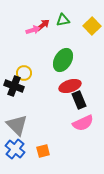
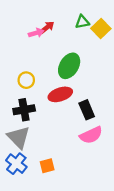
green triangle: (63, 20) -> (82, 22), moved
black cross: (14, 86) -> (24, 110), moved, turned -30
red ellipse: (70, 86) -> (60, 94), moved

